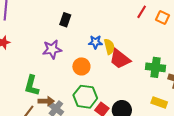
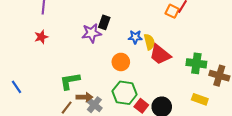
orange square: (162, 18) -> (172, 11), moved
black rectangle: (65, 20) -> (104, 22), moved
purple star: (52, 49) -> (91, 33), moved
green L-shape: (32, 86) -> (70, 81), turned 65

